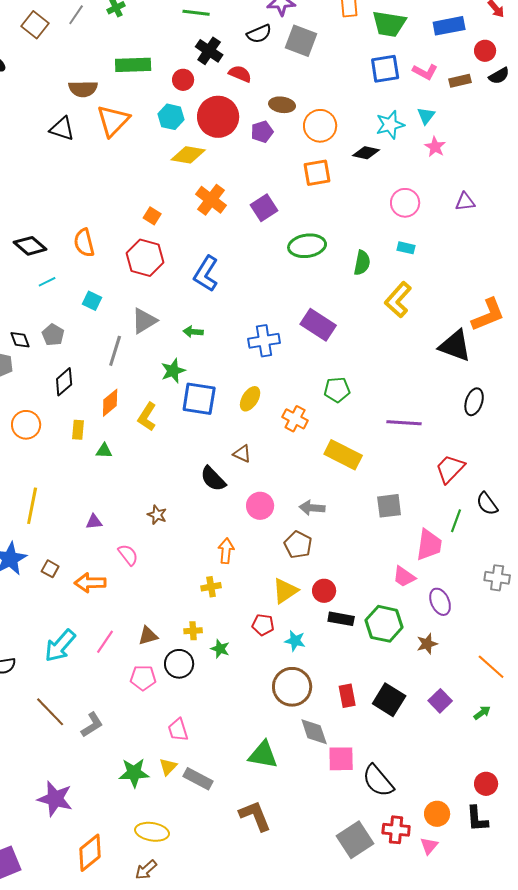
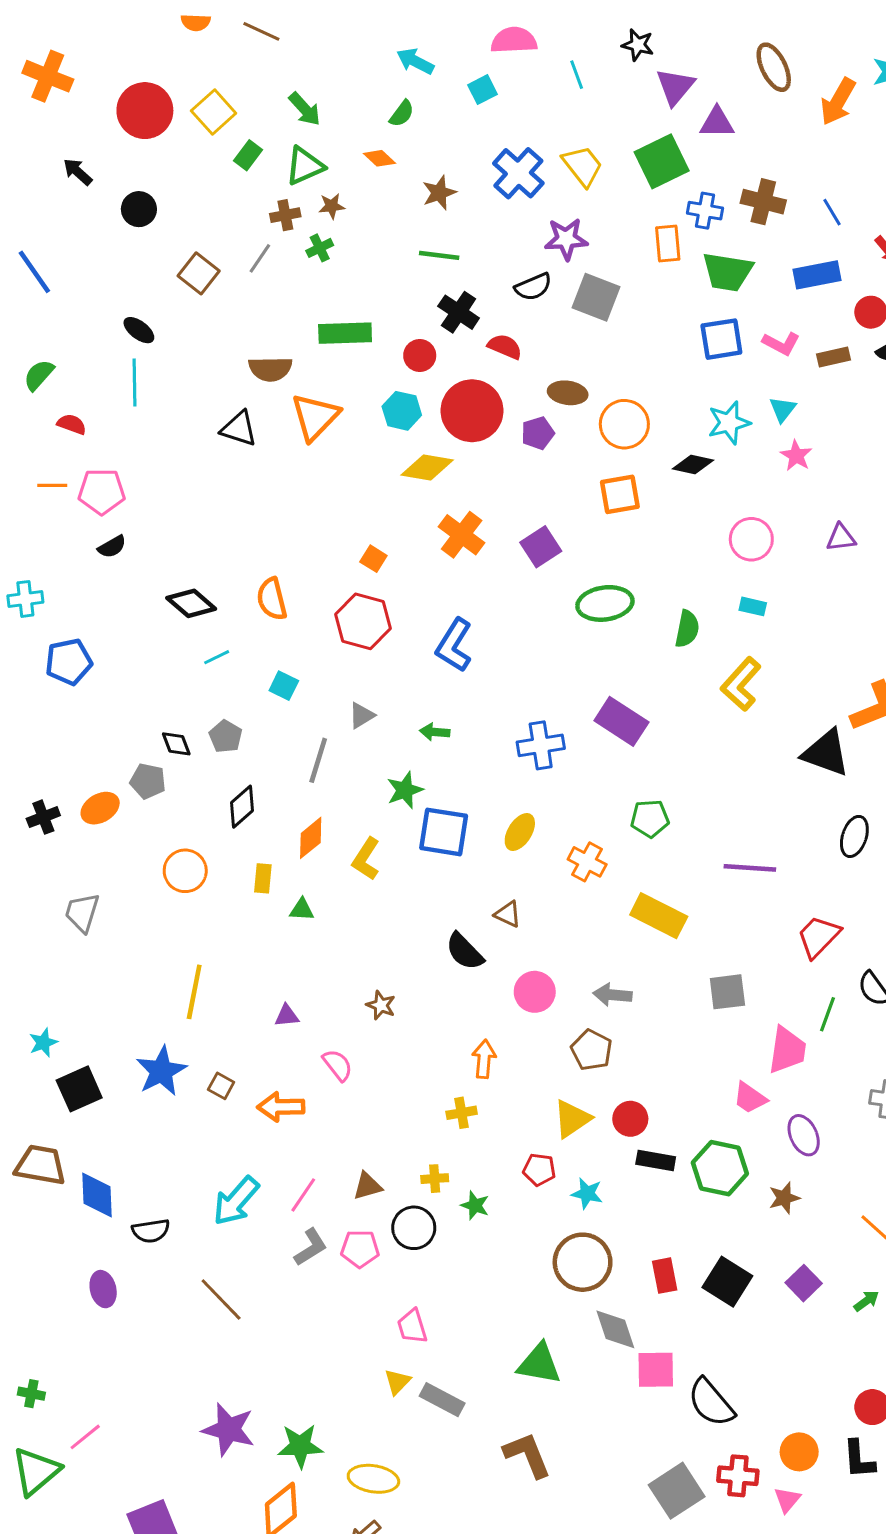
gray triangle: (144, 321) -> (361, 715), size x0.7
gray L-shape: (92, 725) -> (311, 1247), moved
green star: (134, 773) -> (300, 1446), moved

